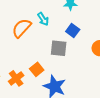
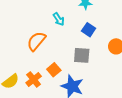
orange semicircle: (22, 28) -> (36, 41), moved
gray square: (59, 48) -> (82, 55), moved

